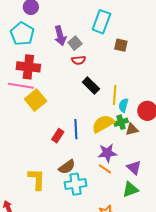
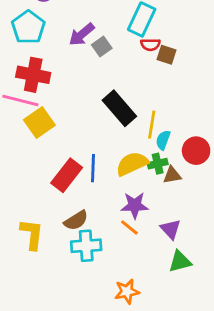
purple arrow: (60, 36) -> (82, 34), turned 60
red semicircle: (79, 60) -> (150, 45), moved
black rectangle: (91, 85) -> (119, 108), size x1.4
red rectangle: (58, 136) -> (67, 175), size x1.6
green triangle: (130, 189) -> (180, 261), moved

